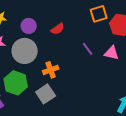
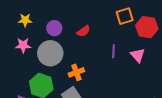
purple line: (88, 49) -> (114, 51), turned 40
pink triangle: (112, 53) -> (138, 55), turned 35

